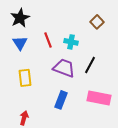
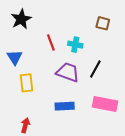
brown square: (97, 22) -> (103, 23), turned -32
blue triangle: (20, 43) -> (15, 57), moved
blue rectangle: (61, 100) -> (65, 106), turned 66

